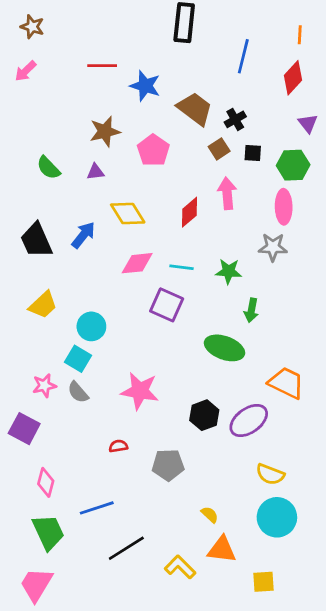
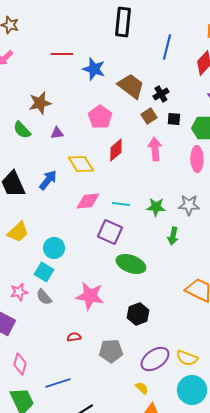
brown star: (105, 132) -> (40, 103), moved
red diamond: (190, 212) -> (116, 150), moved
gray star: (273, 247) -> (189, 205), moved
green ellipse: (224, 348) -> (131, 264), moved
purple ellipse: (249, 421) -> (155, 359), moved

